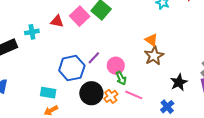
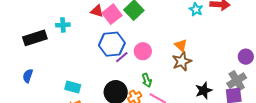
red triangle: (57, 21) -> (97, 11), moved
pink circle: (116, 66) -> (143, 51), moved
blue hexagon: (72, 68) -> (112, 44), moved

